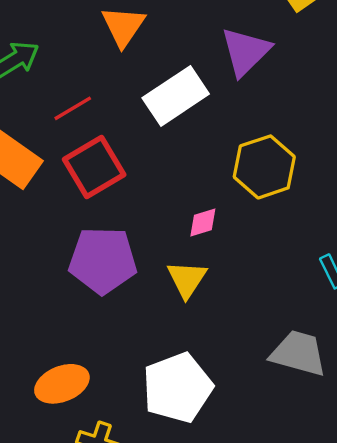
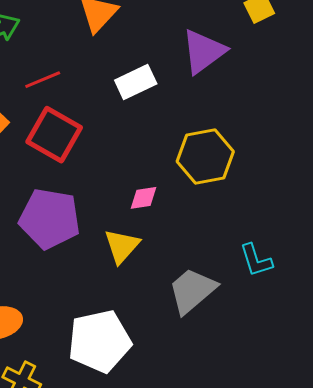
white rectangle: (176, 96) -> (136, 82), size x0.7
red square: (94, 167) -> (54, 135), turned -38
gray trapezoid: (298, 353) -> (192, 291), moved, turned -64

